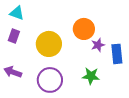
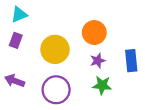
cyan triangle: (17, 13) -> (19, 15), turned -42
purple star: (98, 45) -> (98, 61), moved

